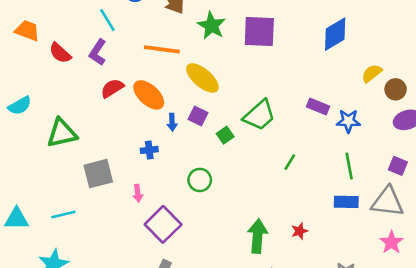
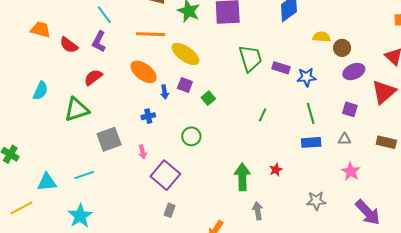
yellow semicircle: (372, 73) -> (322, 37), turned 48
red semicircle: (112, 88) -> (93, 77), moved
cyan semicircle: (20, 106) -> (40, 91), turned -30
green trapezoid: (259, 115) -> (250, 58), moved, turned -60
gray triangle: (387, 202) -> (344, 139), size x0.5

